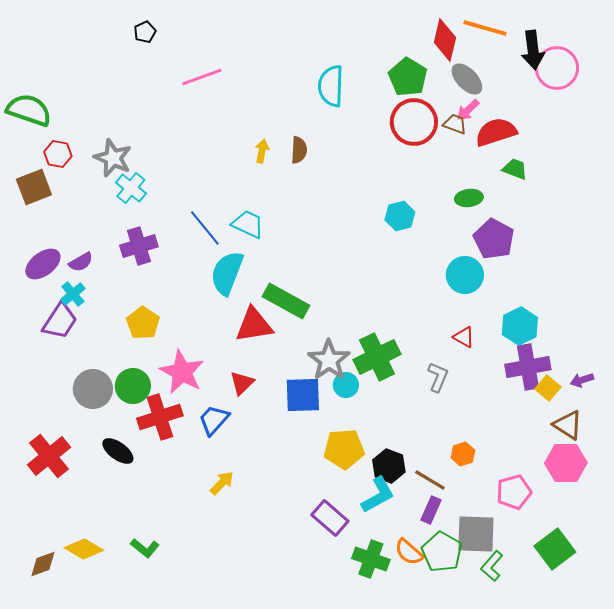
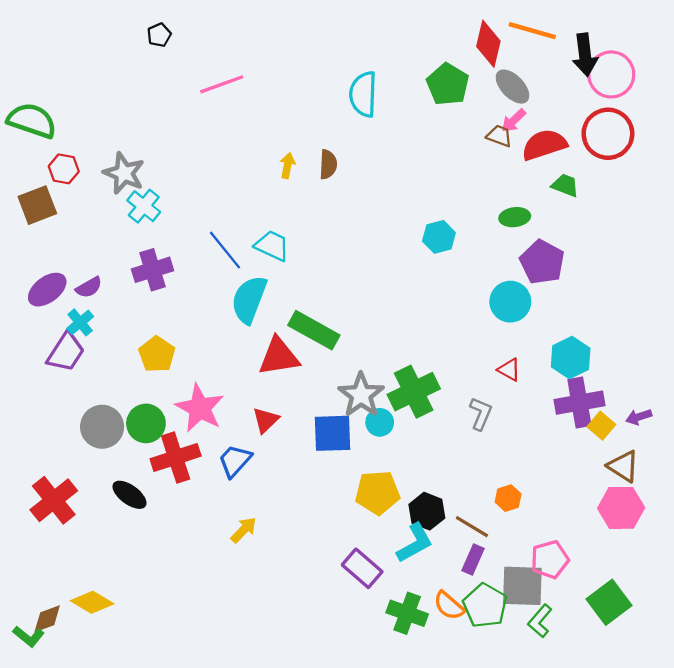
red circle: (414, 122) -> (608, 134), moved
pink pentagon: (514, 492) -> (550, 560), moved
green L-shape: (145, 548) -> (29, 636), moved

